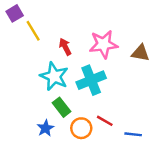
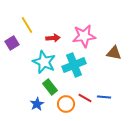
purple square: (15, 13) -> (12, 43), moved
red arrow: (65, 47) -> (53, 38), turned 112
brown triangle: (140, 53) -> (114, 53), moved
blue line: (133, 134) -> (104, 97), moved

